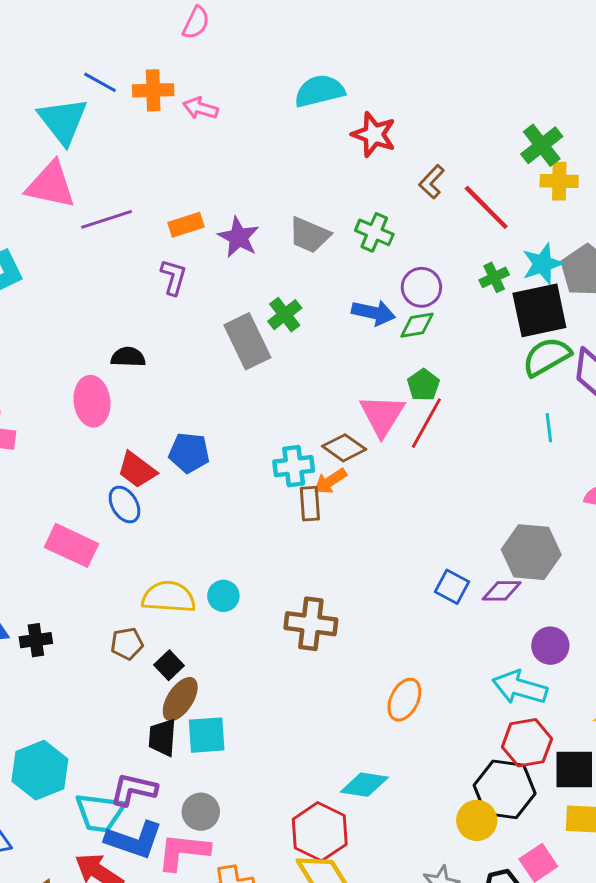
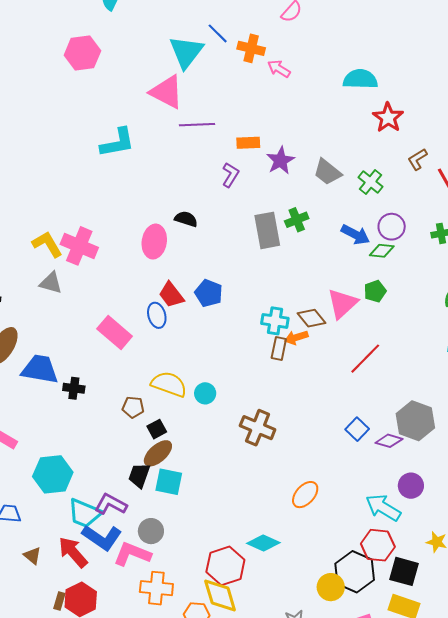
red line: (426, 423) -> (365, 359), moved

